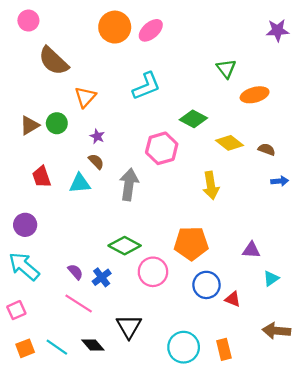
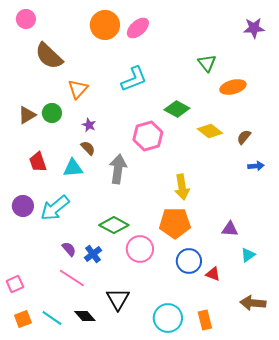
brown semicircle: (267, 149) -> (244, 137), turned -70
yellow arrow: (211, 186) -> (182, 187), moved
cyan arrow: (24, 266) -> (55, 208), moved, turned -80

